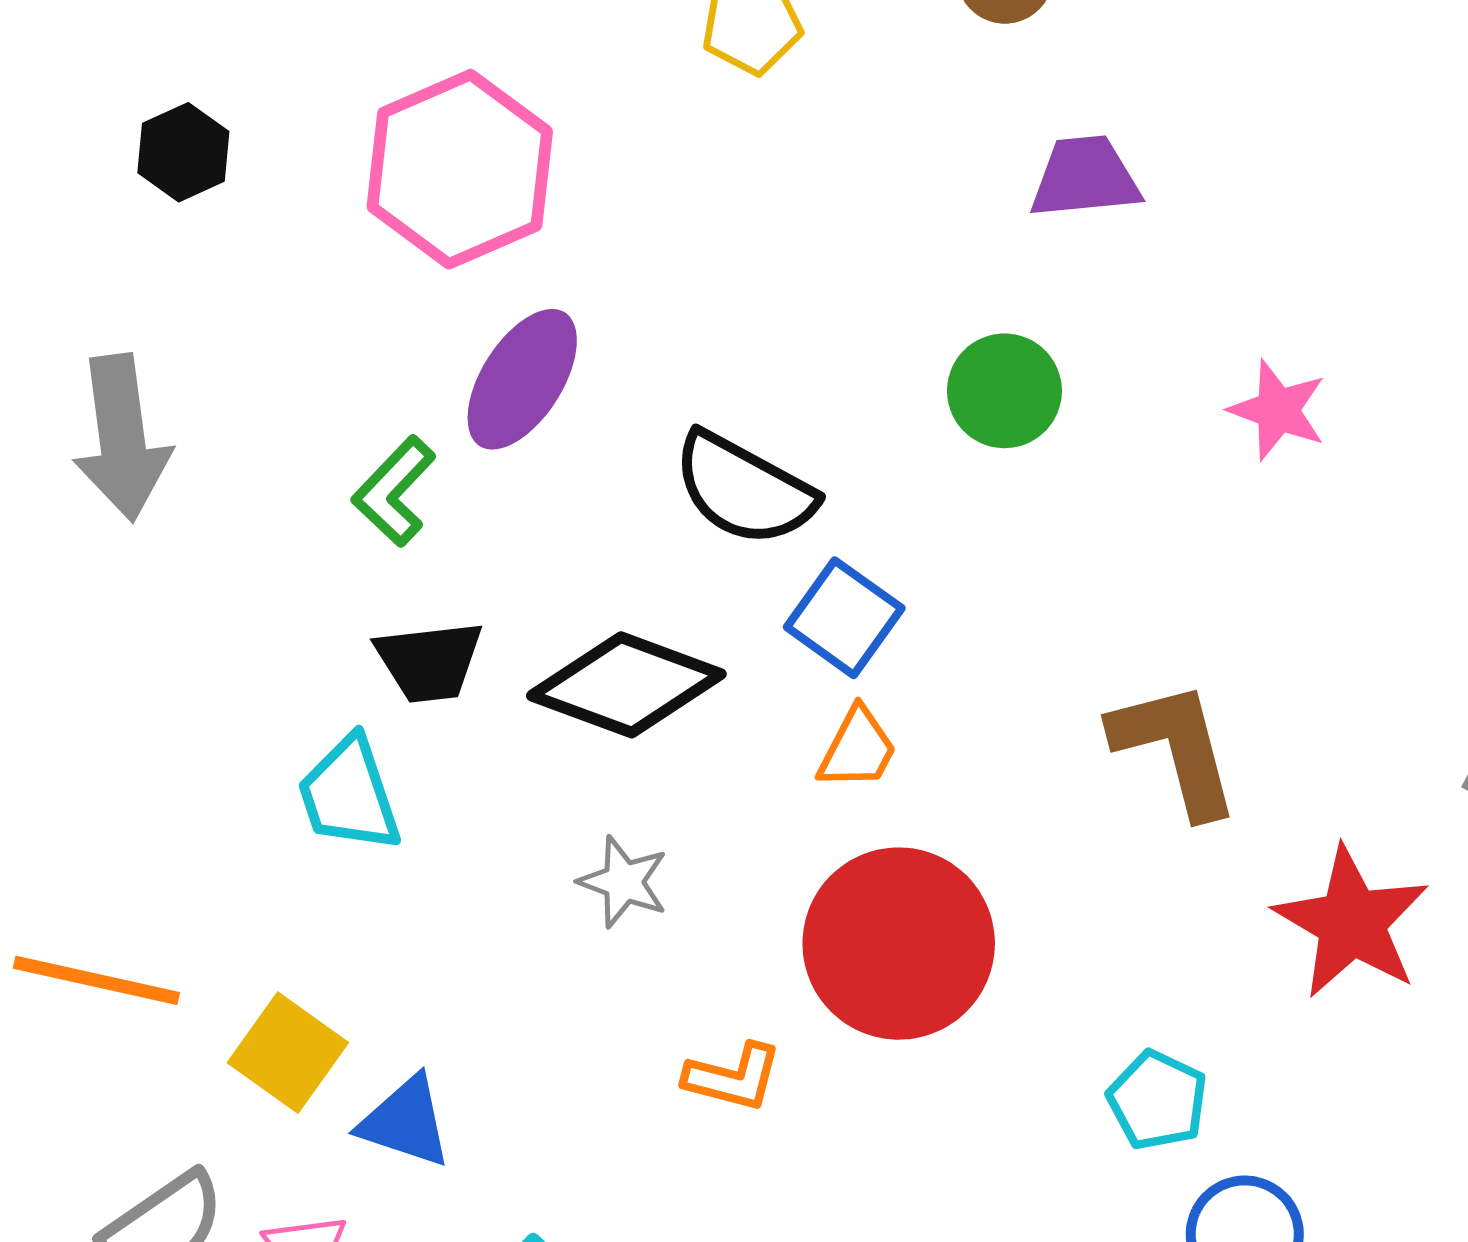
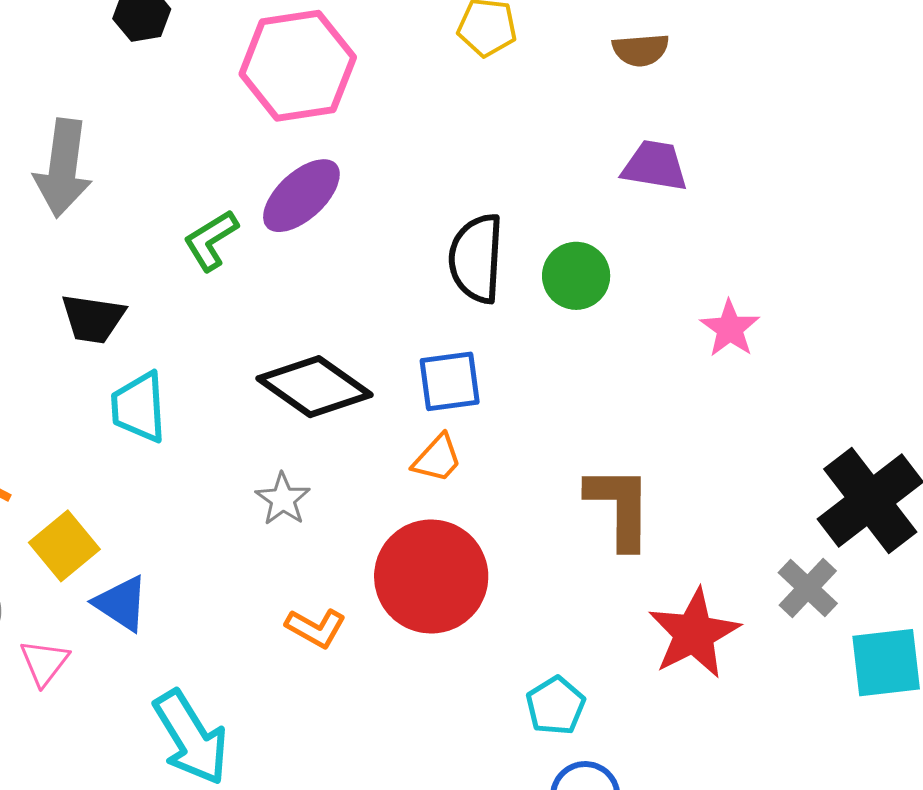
black semicircle: (744, 489) -> (476, 258), moved, turned 50
blue square: (844, 618) -> (450, 381), turned 32
black trapezoid: (429, 661) -> (93, 319), moved

